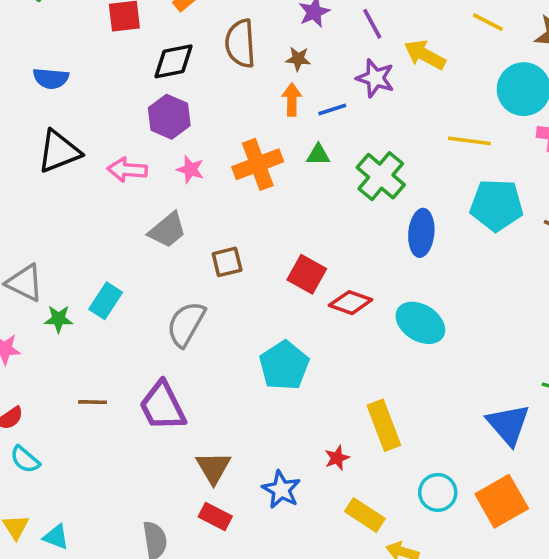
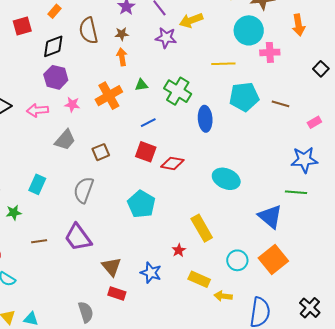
yellow arrow: (425, 55) -> (191, 20), turned -40
blue line: (332, 109) -> (148, 123), moved
green star: (59, 319) -> (14, 213), moved
cyan ellipse: (420, 323) -> (226, 179), moved

